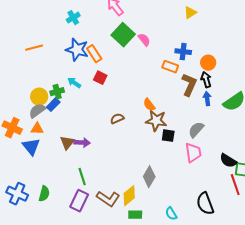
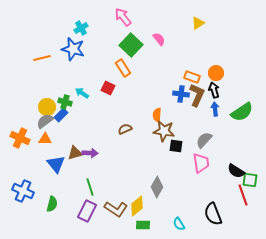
pink semicircle: (144, 40) -> (159, 39), moved
blue star: (77, 50) -> (73, 49), moved
blue cross: (183, 52) -> (181, 94), moved
orange rectangle: (94, 54) -> (123, 68), moved
orange rectangle: (170, 67) -> (192, 77), moved
green cross: (57, 92) -> (65, 102), turned 32
orange semicircle: (149, 105) -> (157, 115), turned 40
brown triangle: (67, 143) -> (75, 153), turned 35
blue triangle: (31, 147) -> (56, 164), moved
blue cross: (17, 194) -> (23, 191), moved

